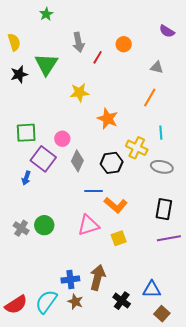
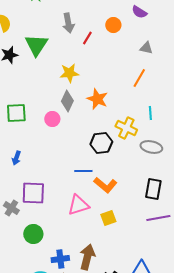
purple semicircle: (167, 31) -> (139, 12), moved
purple square: (43, 159) -> (33, 193), moved, turned -35
gray diamond: (77, 161) -> (67, 101), moved
green circle: (44, 225) -> (33, 234), moved

